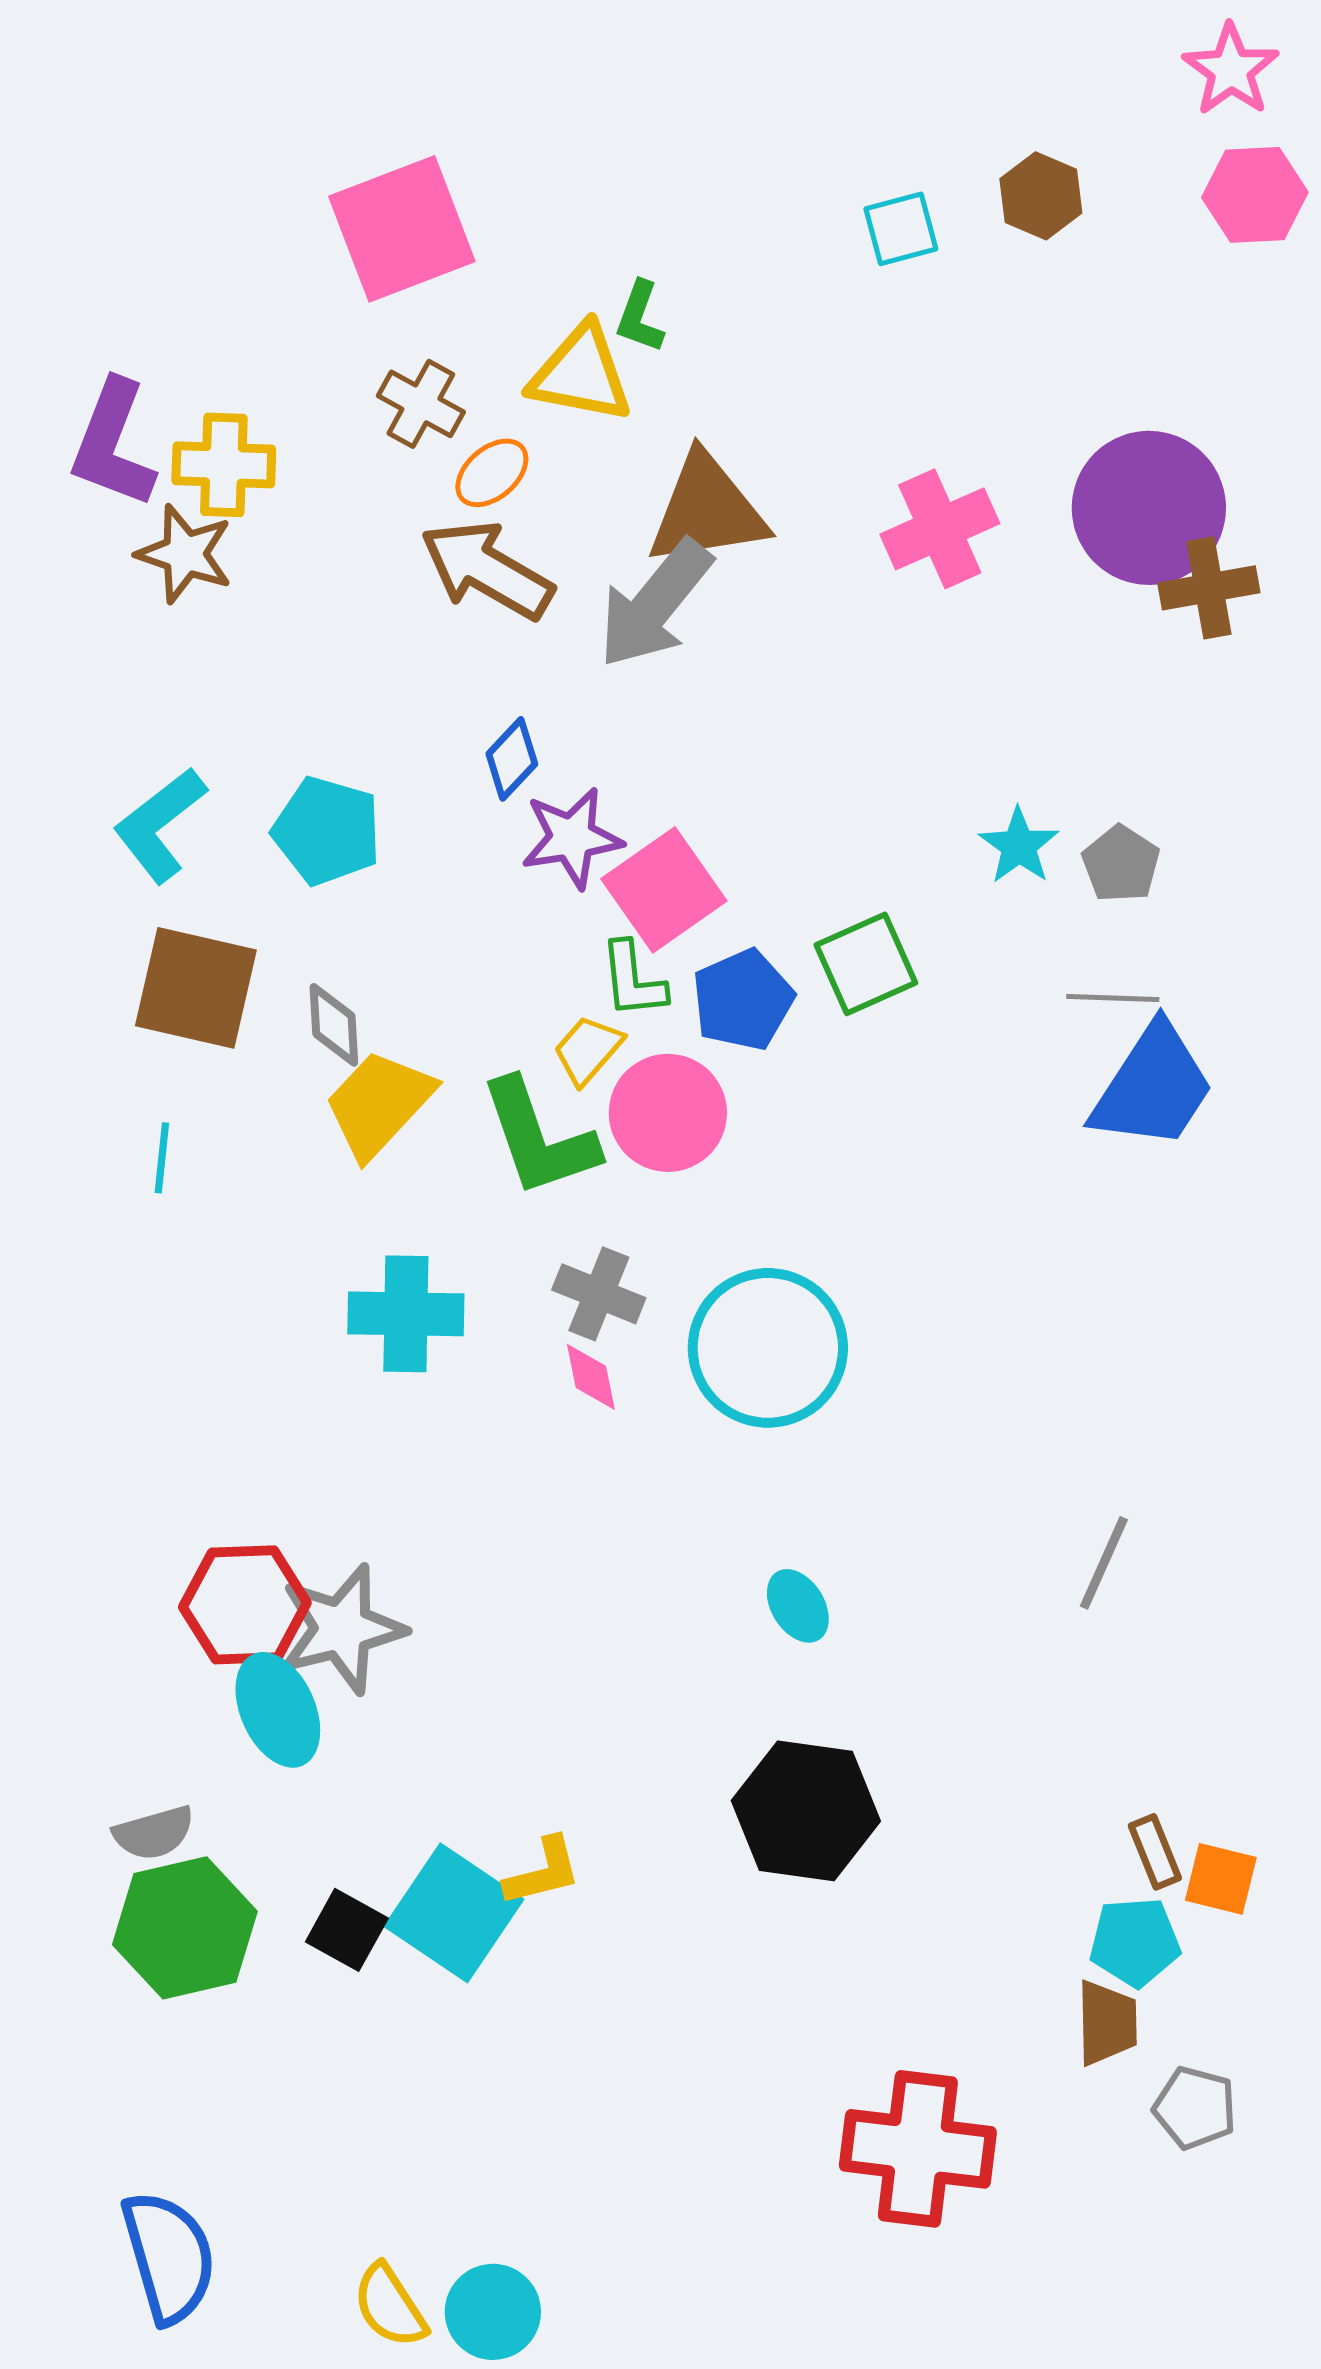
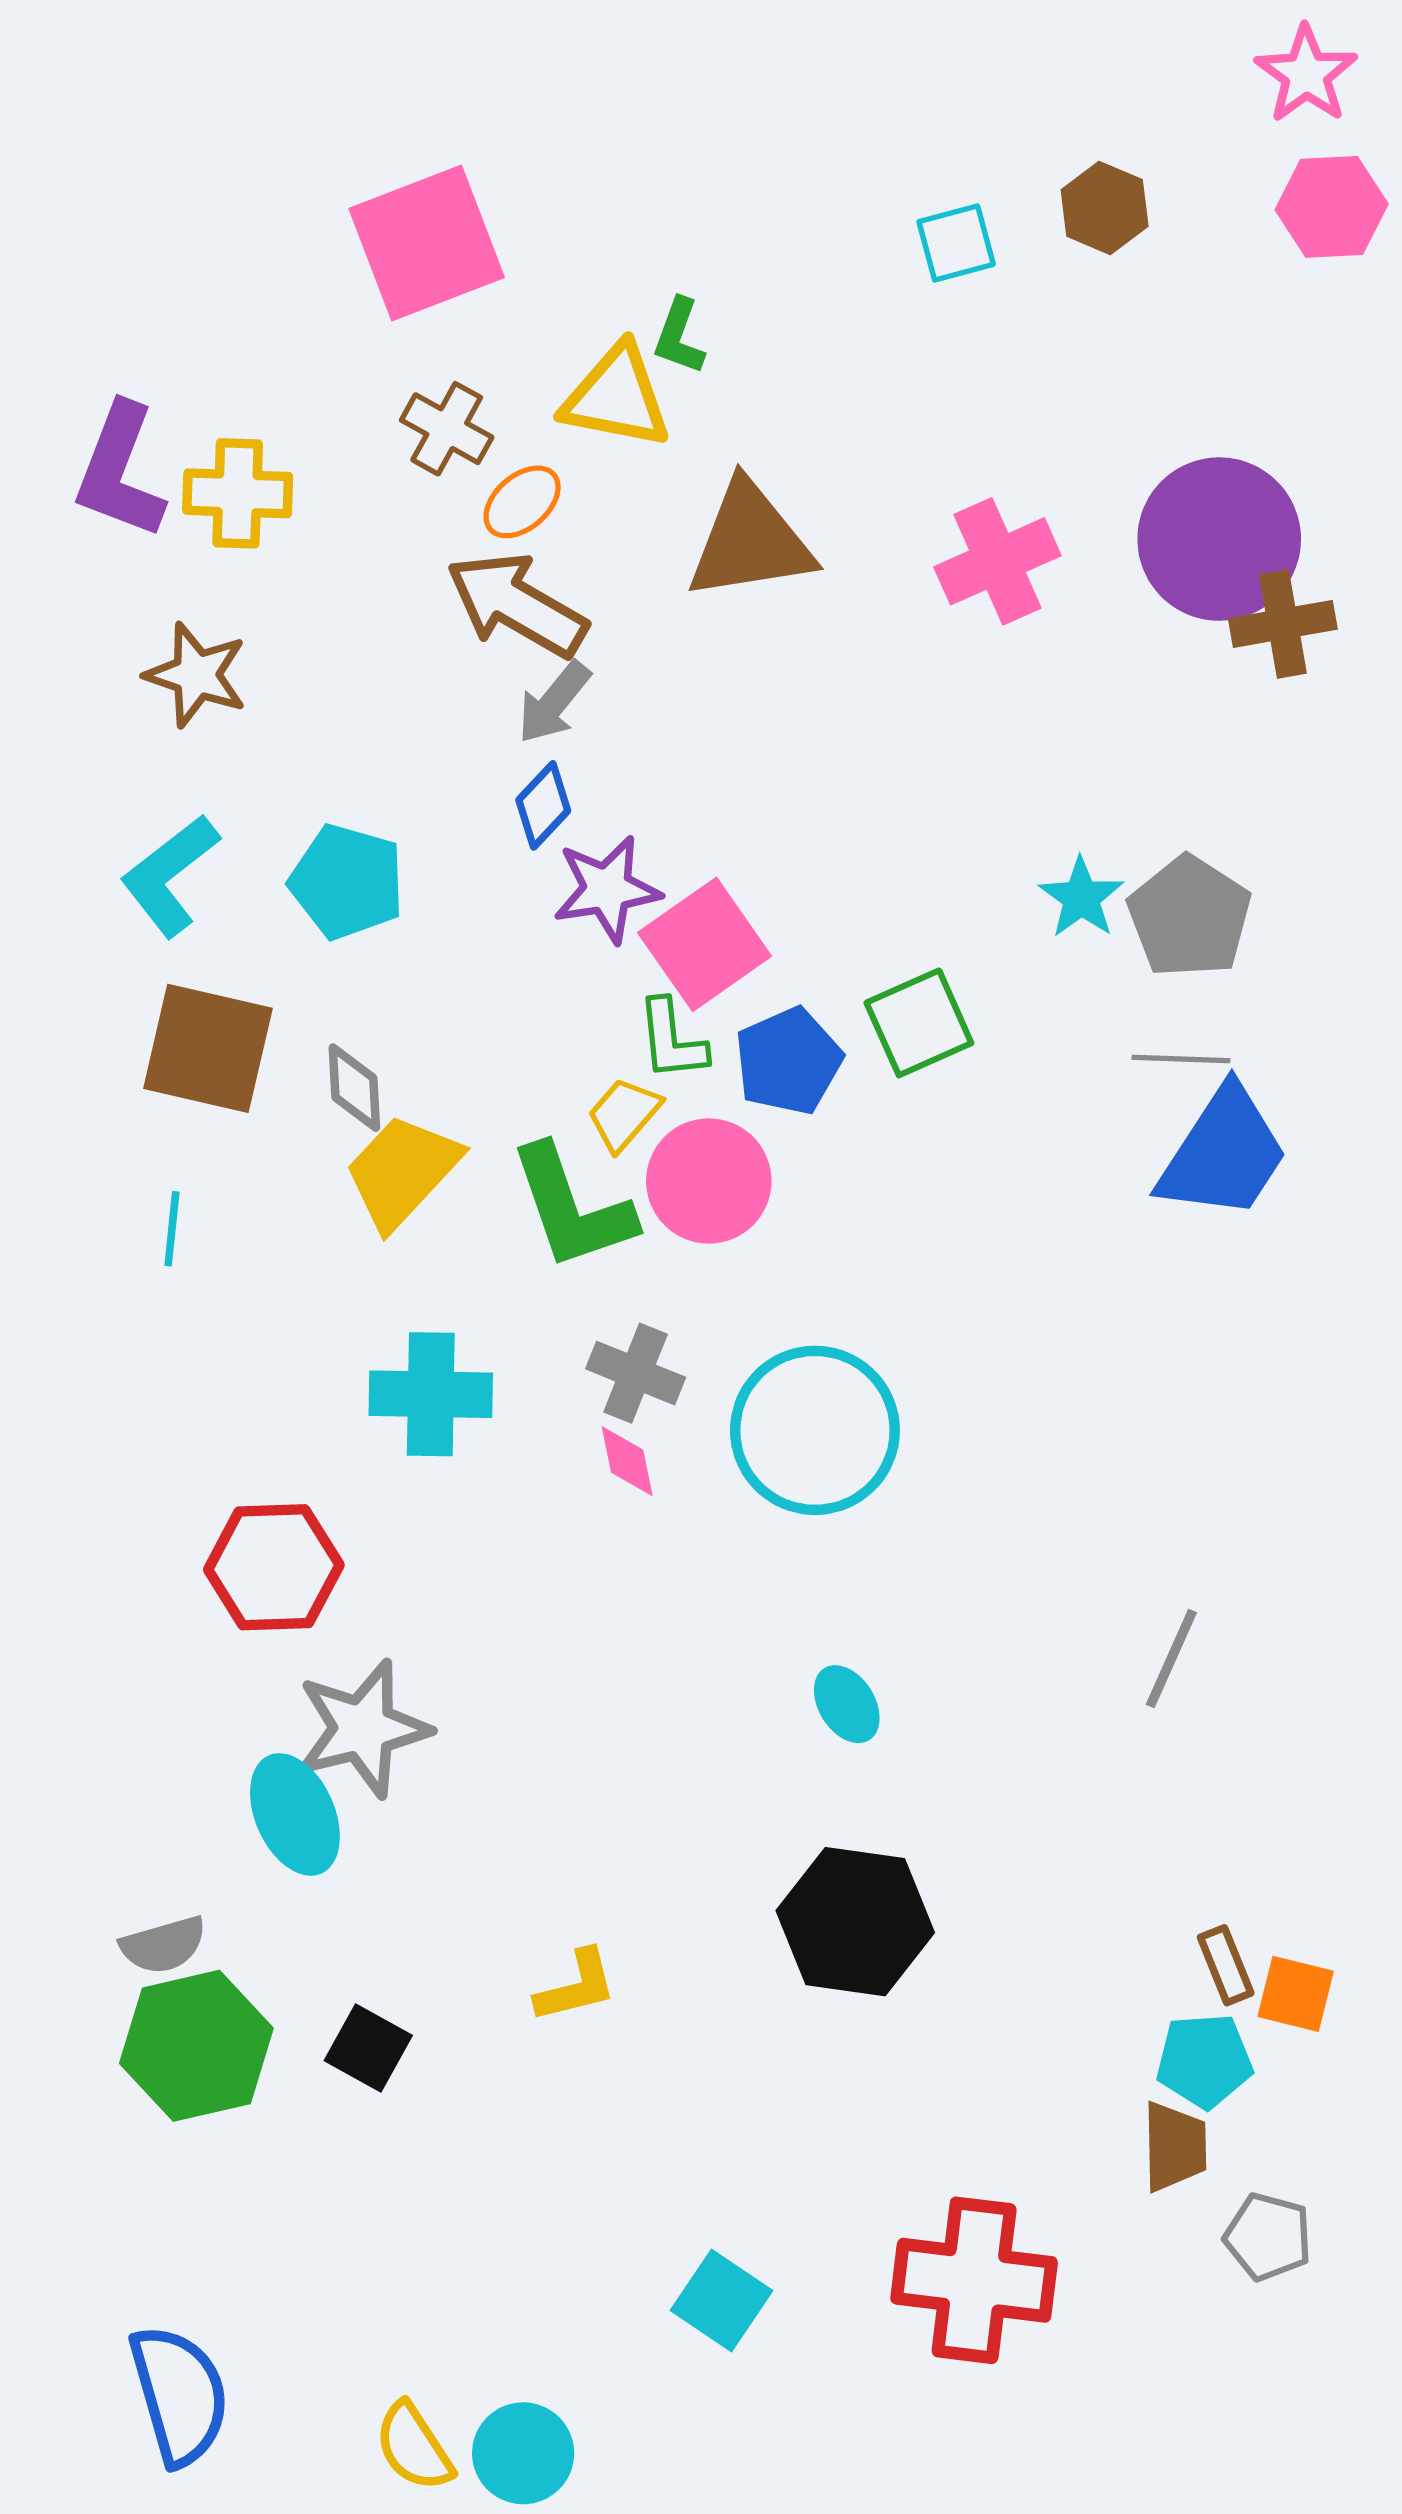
brown star: (185, 554) -> (196, 675), moved
gray arrow: (655, 604) -> (554, 702), moved, size x0.6
gray pentagon: (1121, 864) -> (1189, 917), size x1.5
red hexagon: (245, 1605) -> (274, 1567), moved
cyan square: (454, 1913) -> (722, 2300), moved, size x0.7

